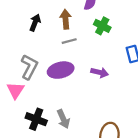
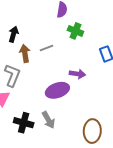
brown arrow: (66, 19) -> (25, 53), moved
purple ellipse: (61, 70) -> (57, 90), moved

